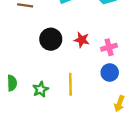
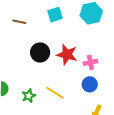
red star: (82, 40) -> (67, 55), size x1.5
yellow line: (70, 84) -> (55, 93), turned -60

